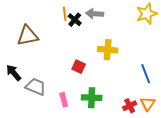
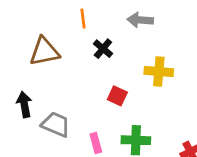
orange line: (65, 14) -> (83, 19), moved
black cross: (75, 20) -> (103, 49), moved
black arrow: (14, 73) -> (24, 104), turned 30

